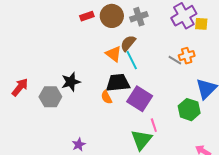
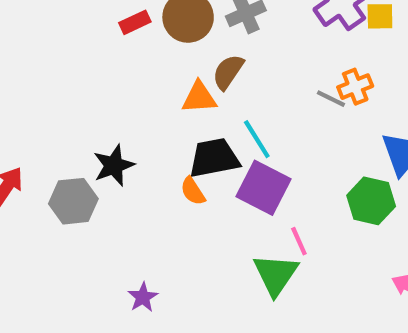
orange triangle: (114, 54) -> (199, 97), turned -36
cyan line: (132, 60) -> (257, 139), moved

